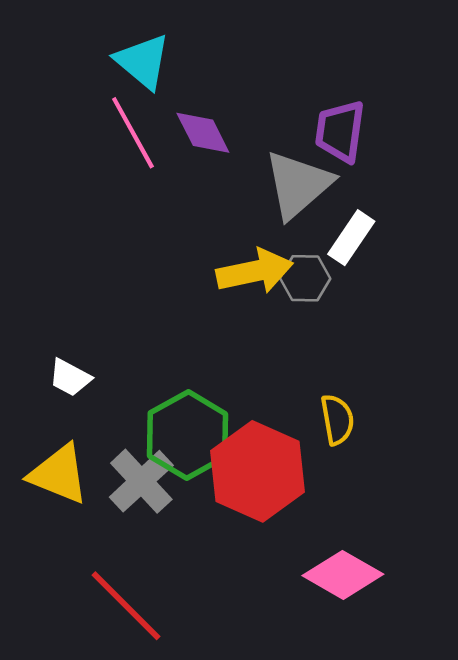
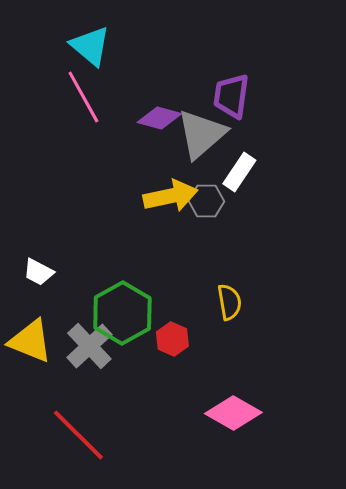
purple diamond: (203, 133) -> (159, 118), moved, turned -48
red hexagon: (257, 471) -> (172, 339), size x0.5

